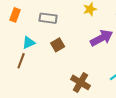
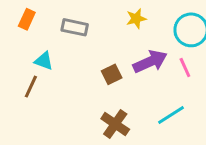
cyan triangle: (29, 43) -> (44, 61), turned 40
brown square: (58, 45) -> (112, 74), moved

